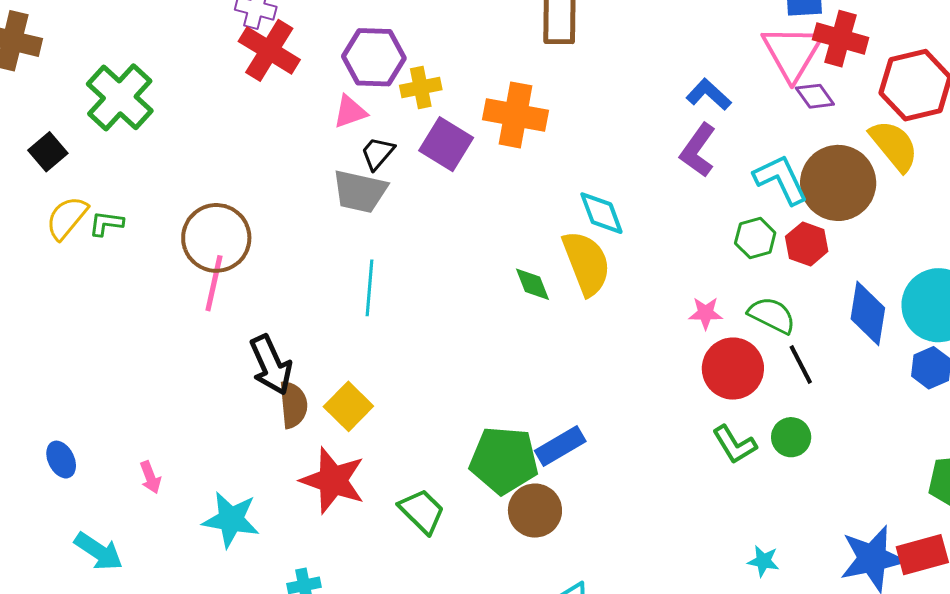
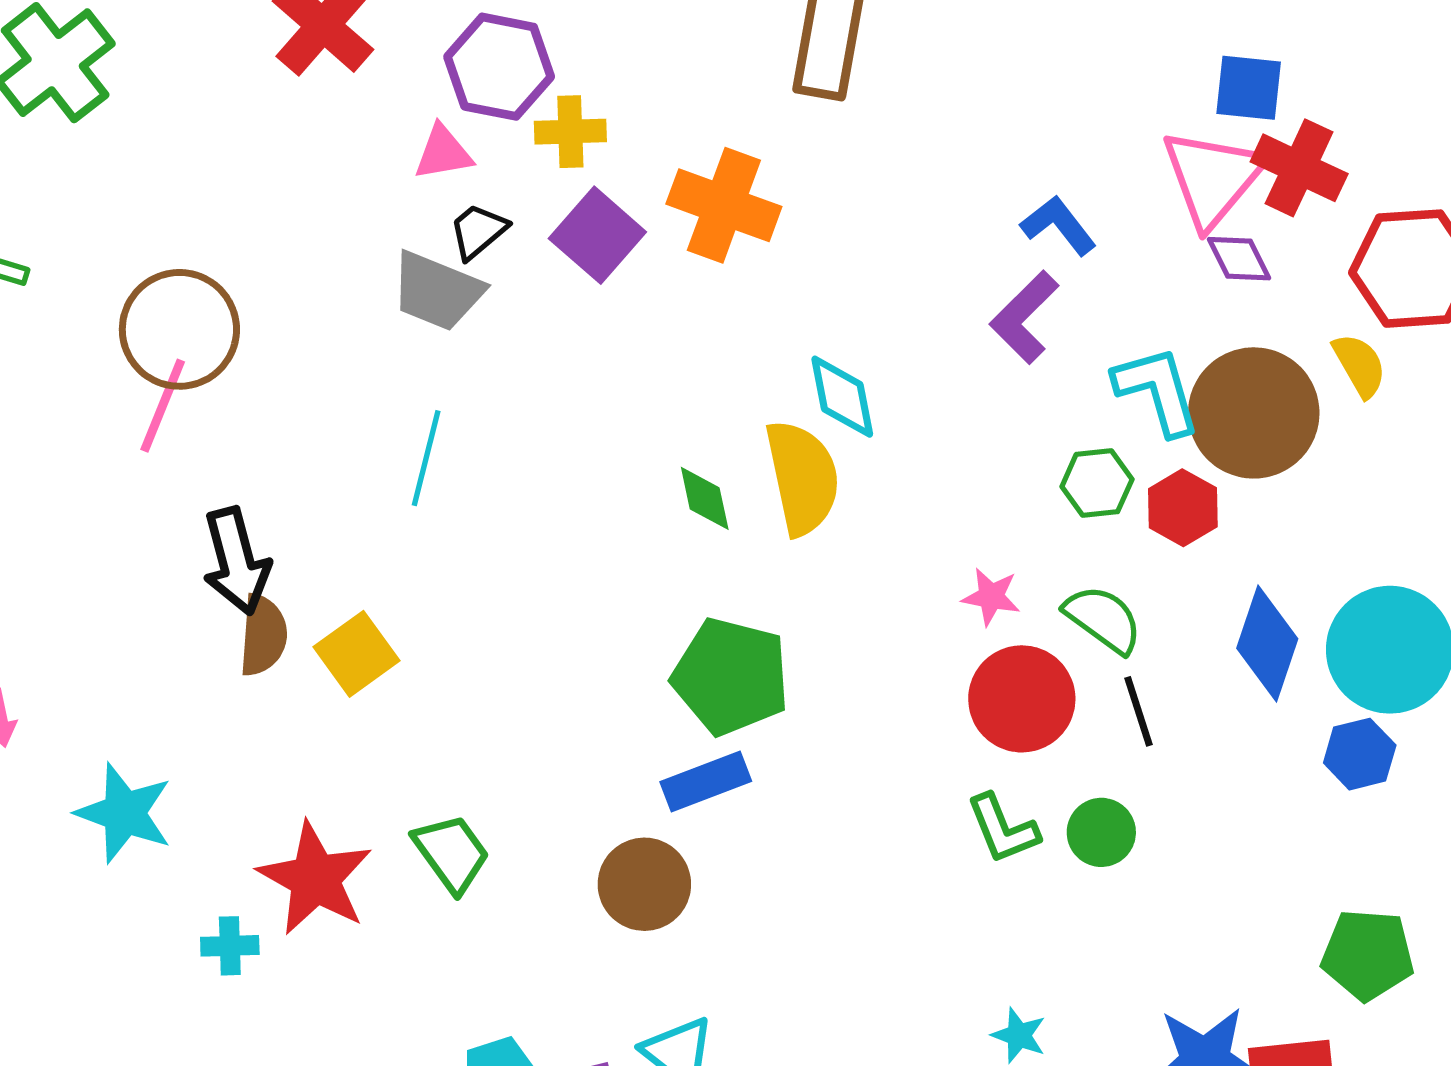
yellow semicircle: (894, 146) -> (1360, 365), size x0.7
green pentagon: (504, 460) -> (731, 676), moved
red star: (333, 480) -> (315, 879), moved

